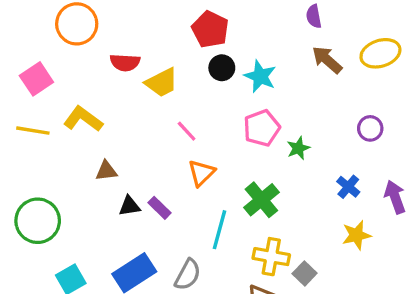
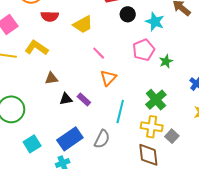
red semicircle: (125, 62) -> (50, 16), moved
black circle: (222, 68) -> (128, 14), moved
cyan star: (260, 76) -> (155, 22), moved
green cross: (261, 200) -> (156, 100), moved

